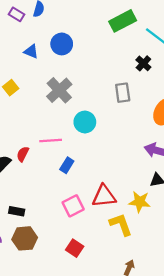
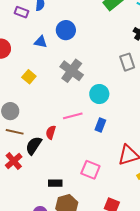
blue rectangle: (67, 165) -> (100, 125), moved
pink square: (73, 206) -> (90, 170), moved, turned -30

